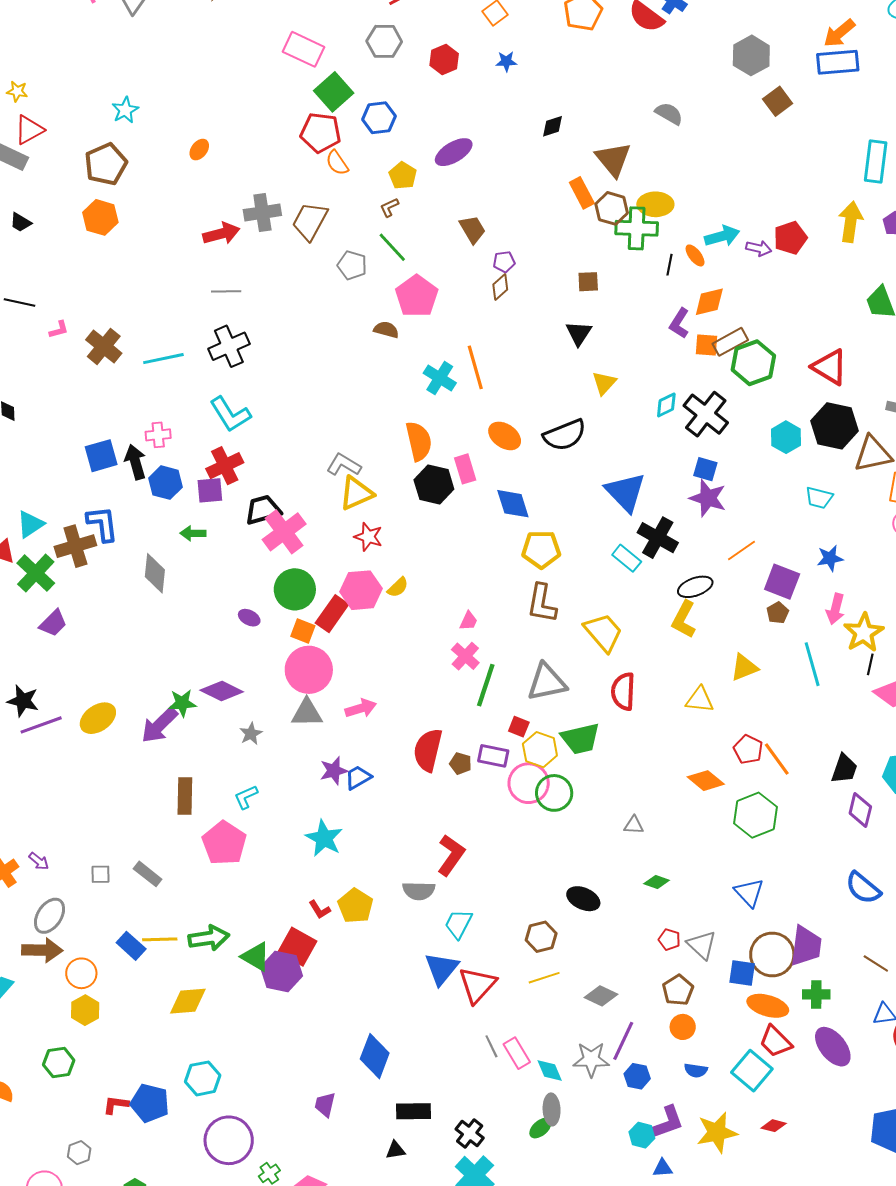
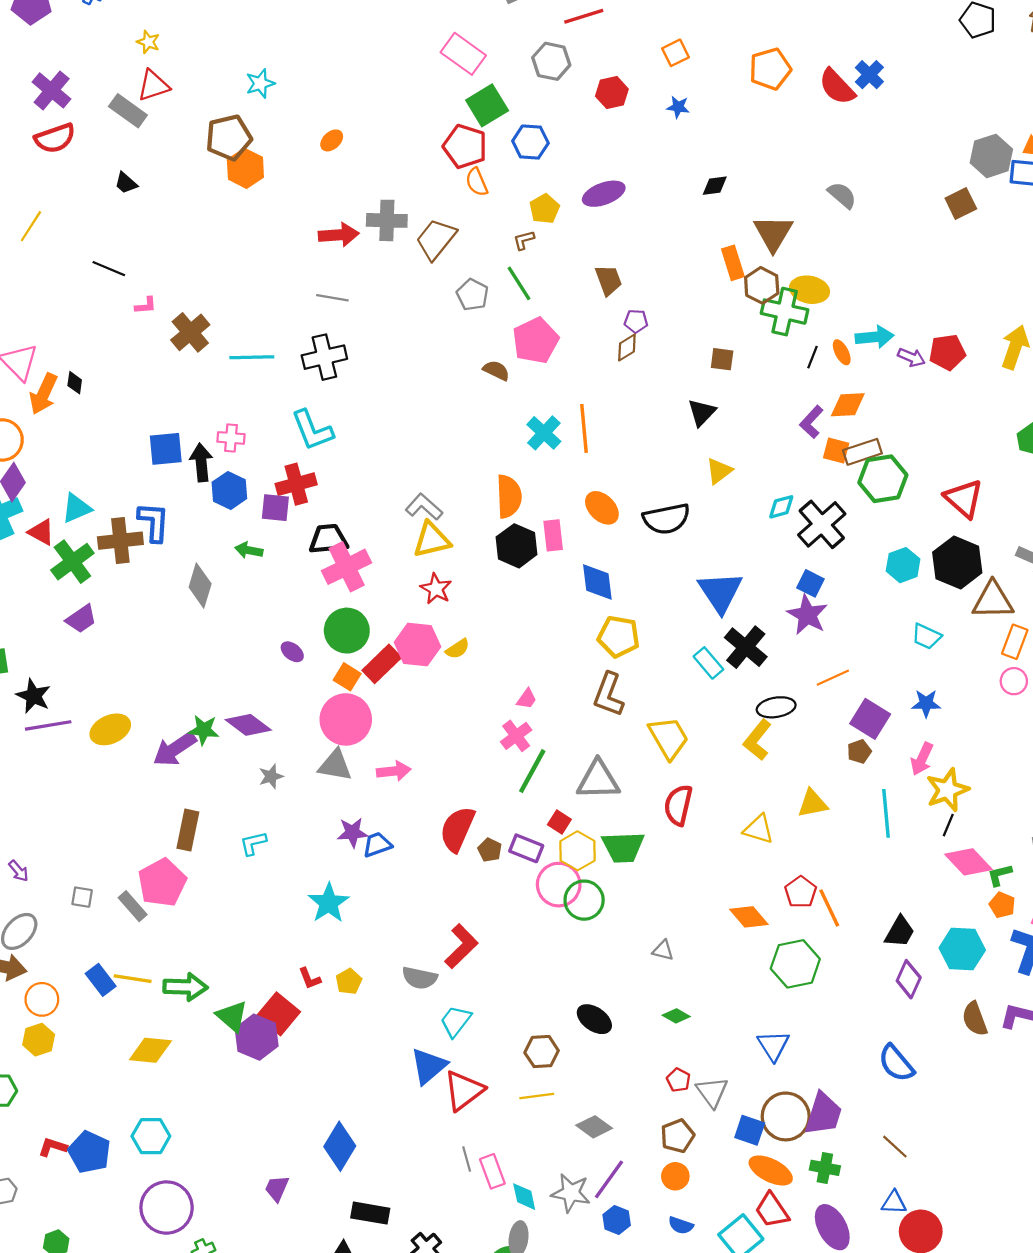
gray hexagon: (751, 55) -> (991, 156), moved
orange hexagon: (100, 217) -> (245, 168), moved
pink pentagon: (224, 843) -> (162, 883), moved
yellow pentagon: (355, 906) -> (349, 982), size x0.7

